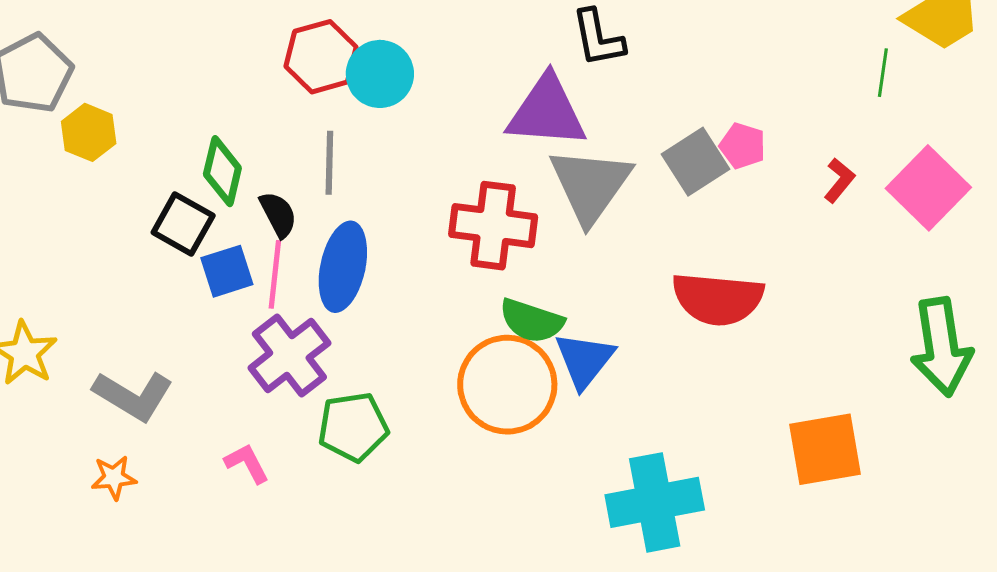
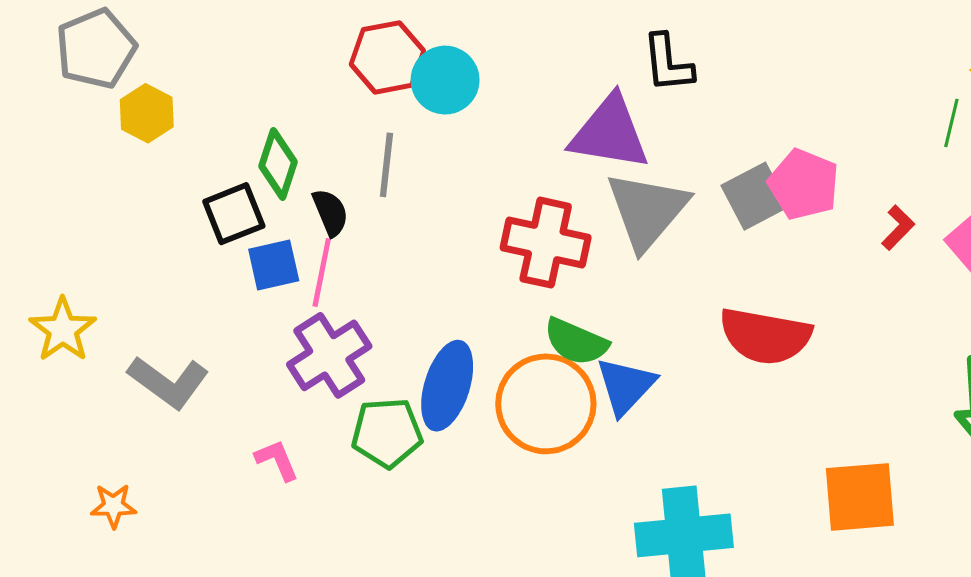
pink pentagon: (743, 146) -> (804, 184), size x1.5
black square: (183, 224) -> (234, 214), turned 34
blue ellipse: (343, 267) -> (447, 386), moved
orange star: (114, 478) -> (113, 506), moved

